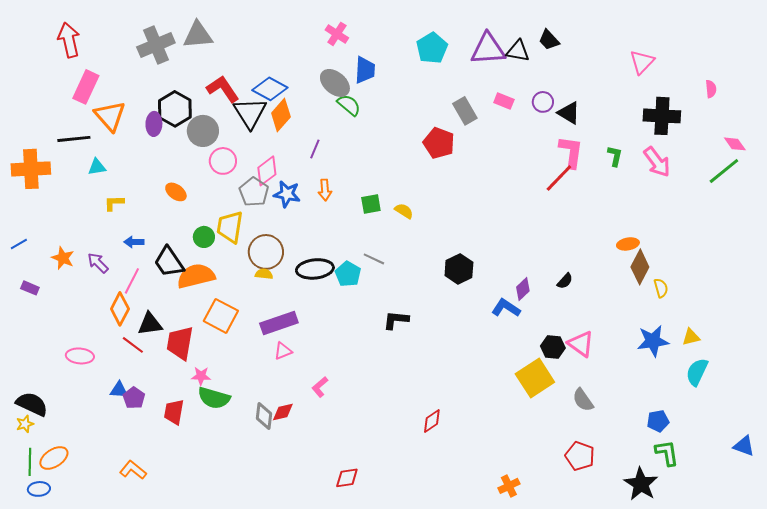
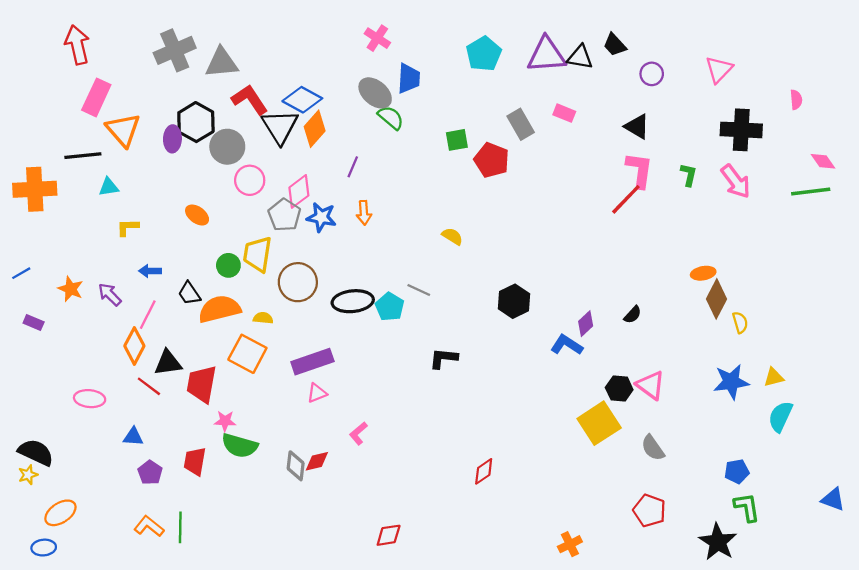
gray triangle: (198, 35) -> (222, 63), moved
purple circle: (543, 102) -> (652, 74), moved
green line: (724, 171) -> (811, 191), turned 32
green square: (371, 204) -> (457, 140), moved
black trapezoid: (169, 262) -> (189, 293), size x0.7
yellow semicircle: (264, 274) -> (263, 318), moved
purple pentagon: (134, 398) -> (150, 473), moved
green line: (30, 462) -> (180, 527), moved

